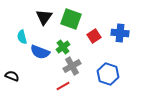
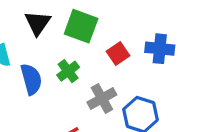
blue semicircle: (40, 52) -> (31, 79), turned -126
gray cross: (72, 66) -> (102, 98), moved

